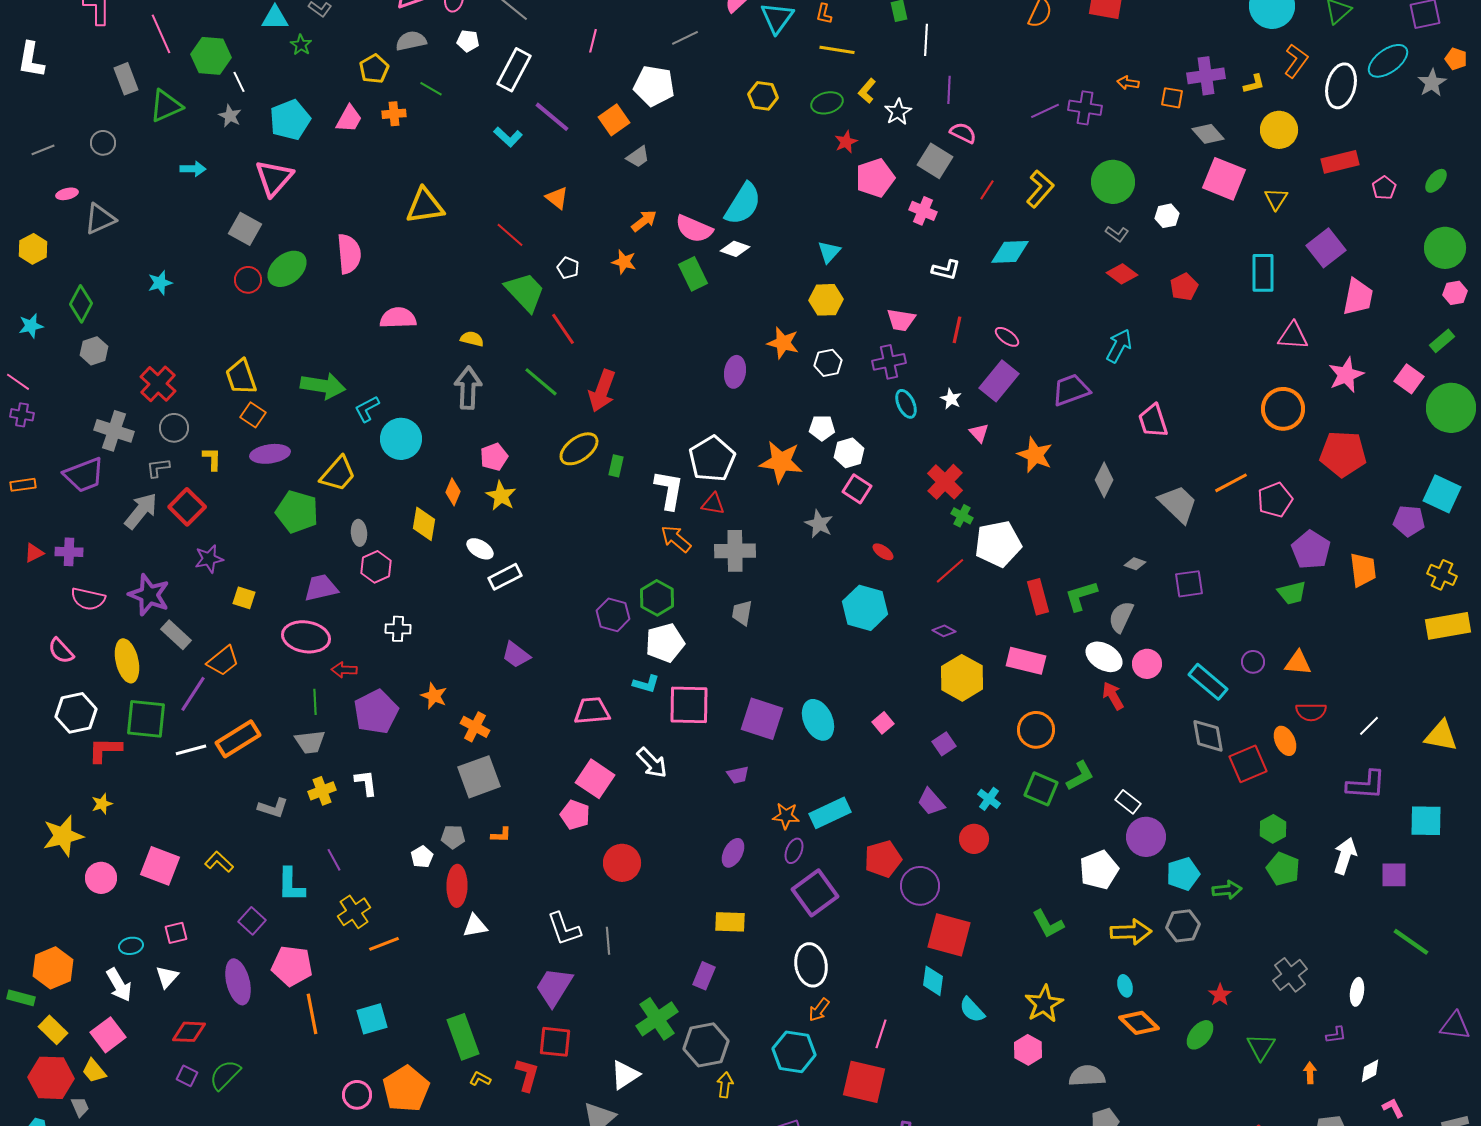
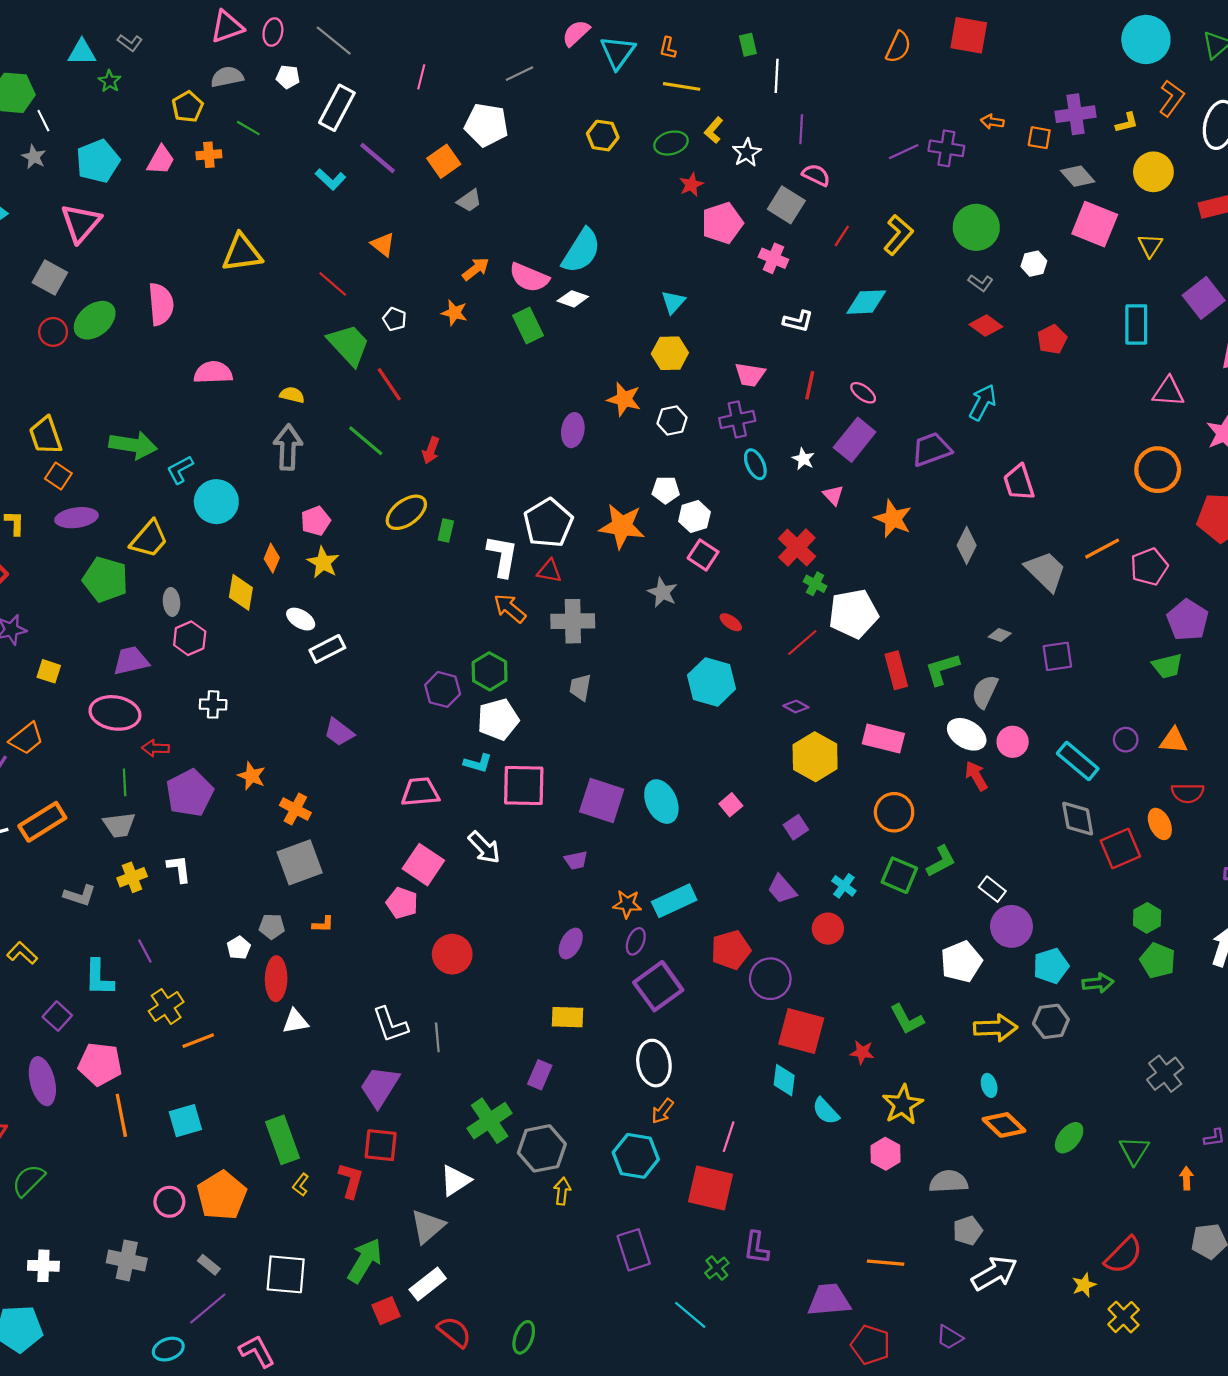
red arrow: (602, 391) -> (431, 450), size x0.6
red star: (1220, 995) -> (862, 1052), moved, turned -30
yellow L-shape: (480, 1079) -> (301, 1185), turned -80

